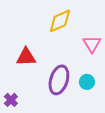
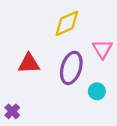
purple ellipse: (59, 80) -> (71, 68), moved

